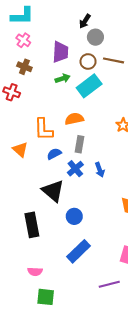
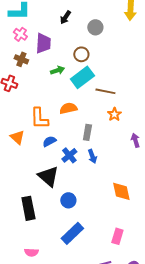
black arrow: (85, 21) -> (65, 17), moved
gray circle: (95, 37) -> (95, 27), moved
purple trapezoid: (60, 52) -> (43, 43), moved
brown line: (113, 60) -> (105, 91), moved
gray rectangle: (80, 144) -> (87, 132), moved

